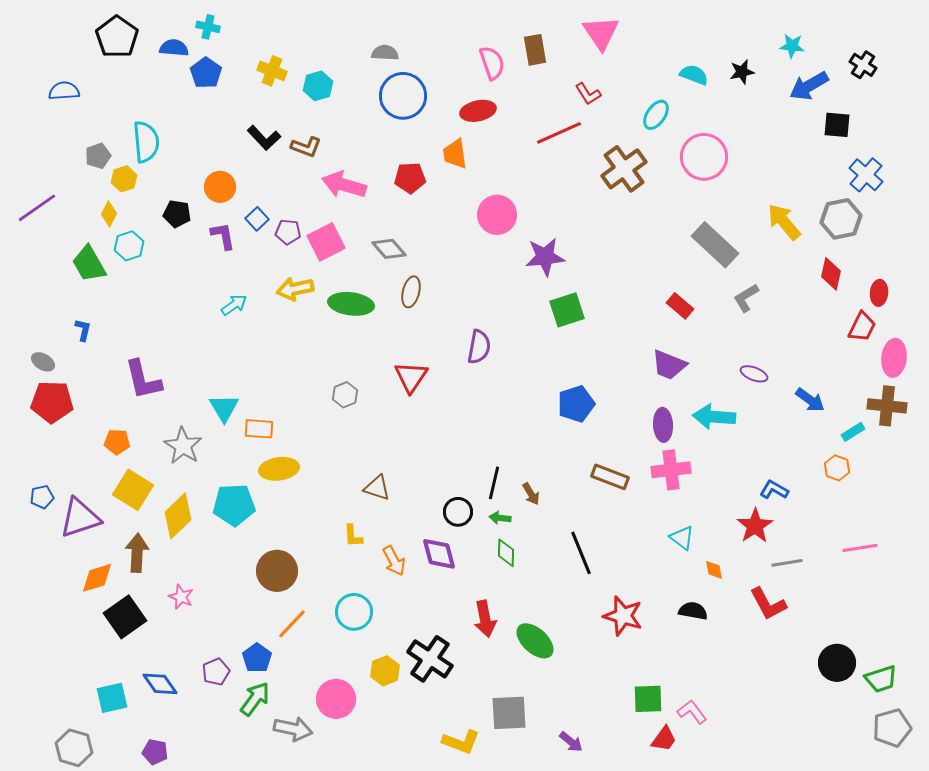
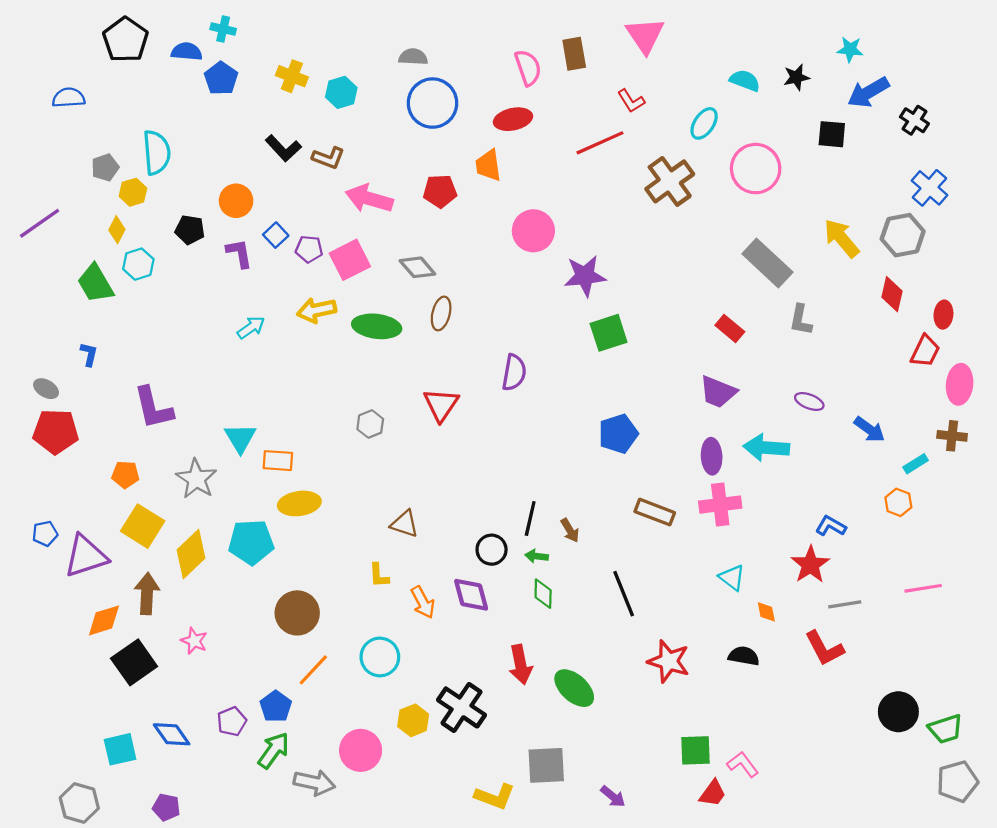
black cross: (863, 65) -> (914, 120), moved
black square: (837, 125) -> (832, 134), moved
gray L-shape: (746, 298) -> (801, 320), turned -48
brown cross: (887, 406) -> (952, 436), size x0.7

